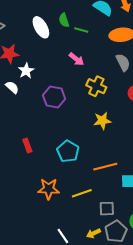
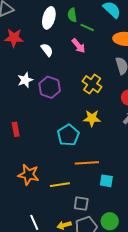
white ellipse: (41, 27) -> (49, 18), turned 35
pink arrow: (77, 59) -> (78, 46), moved
white star: (26, 71) -> (25, 80), moved
white semicircle: (12, 87) -> (47, 50), moved
cyan pentagon: (68, 151) -> (68, 135), moved

